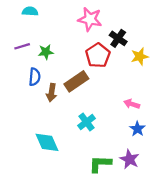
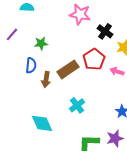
purple line: (22, 46) -> (12, 34), moved, turned -32
red pentagon: (98, 55) -> (94, 59), moved
pink arrow: (132, 104) -> (117, 71), moved
purple star: (129, 159) -> (115, 138), turned 30

